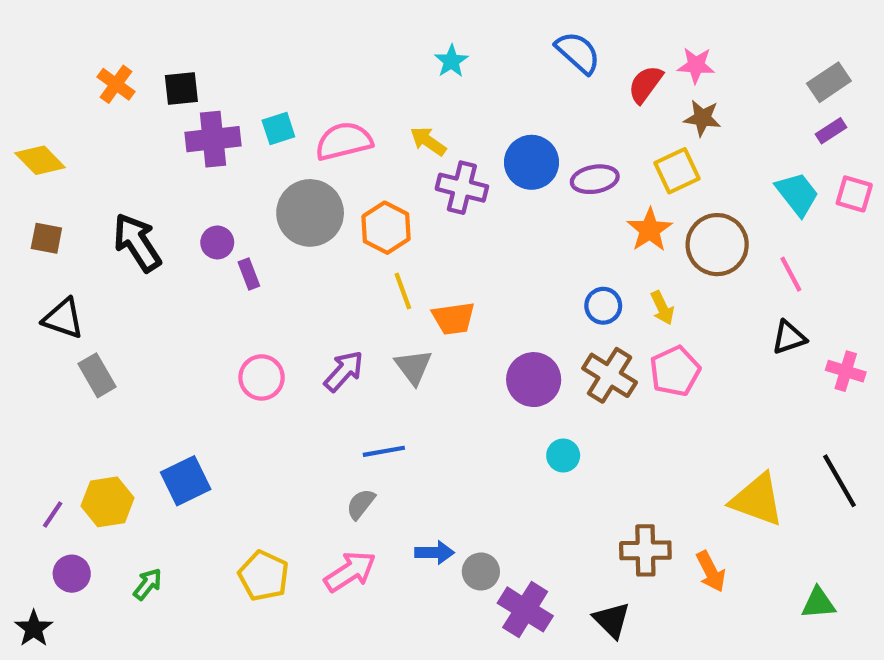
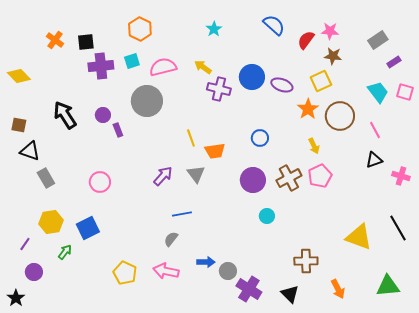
gray rectangle: (829, 82) -> (378, 40), moved
purple ellipse: (595, 179) -> (282, 85), turned 30
orange hexagon: (386, 228) -> (140, 29), moved
brown square: (46, 238) -> (19, 125), moved
blue circle: (603, 306) -> (260, 138), moved
brown cross: (610, 375) -> (289, 178), turned 30
pink circle: (262, 377) -> (100, 182), moved
yellow hexagon: (108, 502) -> (51, 222), moved
pink arrow: (350, 572) -> (166, 271), turned -135
orange arrow: (711, 572) -> (338, 289), moved
green arrow: (148, 584) -> (65, 252), moved
green triangle: (818, 603) -> (388, 286), size x1.4

